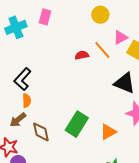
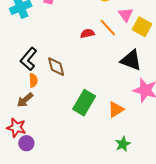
pink triangle: (120, 38) -> (126, 15), turned -35
brown diamond: (41, 132) -> (56, 67), moved

